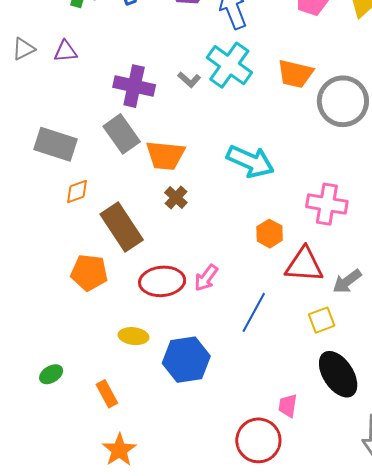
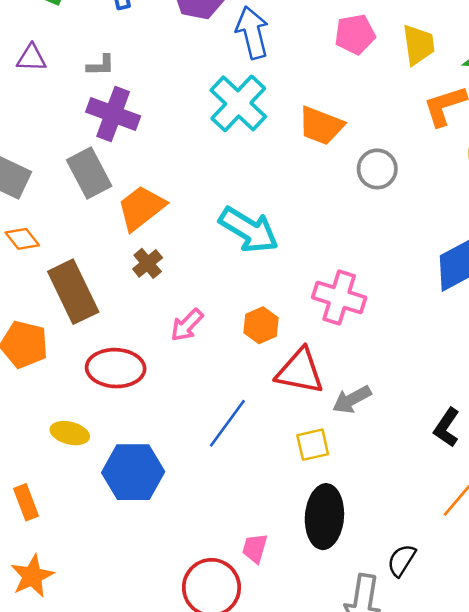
gray L-shape: (189, 80) -> (101, 65), moved, turned -50
gray circle: (343, 101) -> (377, 169), size x0.6
orange trapezoid: (165, 155) -> (141, 208), turned 129
orange diamond: (77, 191) -> (22, 239), turned 64
pink arrow: (206, 278) -> (187, 325), moved
black ellipse: (338, 374) -> (324, 517), turned 30

